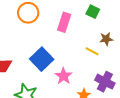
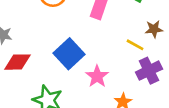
purple cross: (105, 82) -> (149, 71), moved, turned 36

